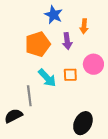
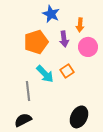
pink circle: (93, 64) -> (88, 47), moved
orange square: (70, 75) -> (67, 71), turned -32
black semicircle: (13, 116) -> (23, 120), moved

